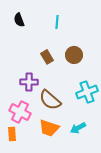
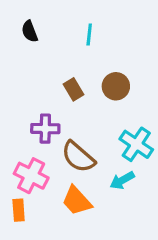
cyan cross: (87, 92) -> (136, 144), turned -35
orange trapezoid: (49, 128) -> (77, 201), turned 30
cyan arrow: (78, 128) -> (122, 180), moved

